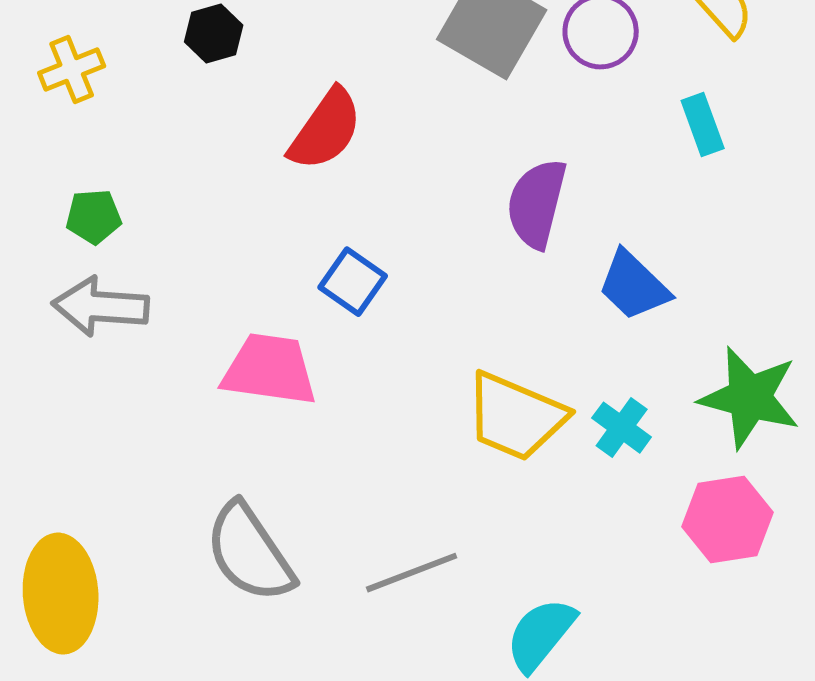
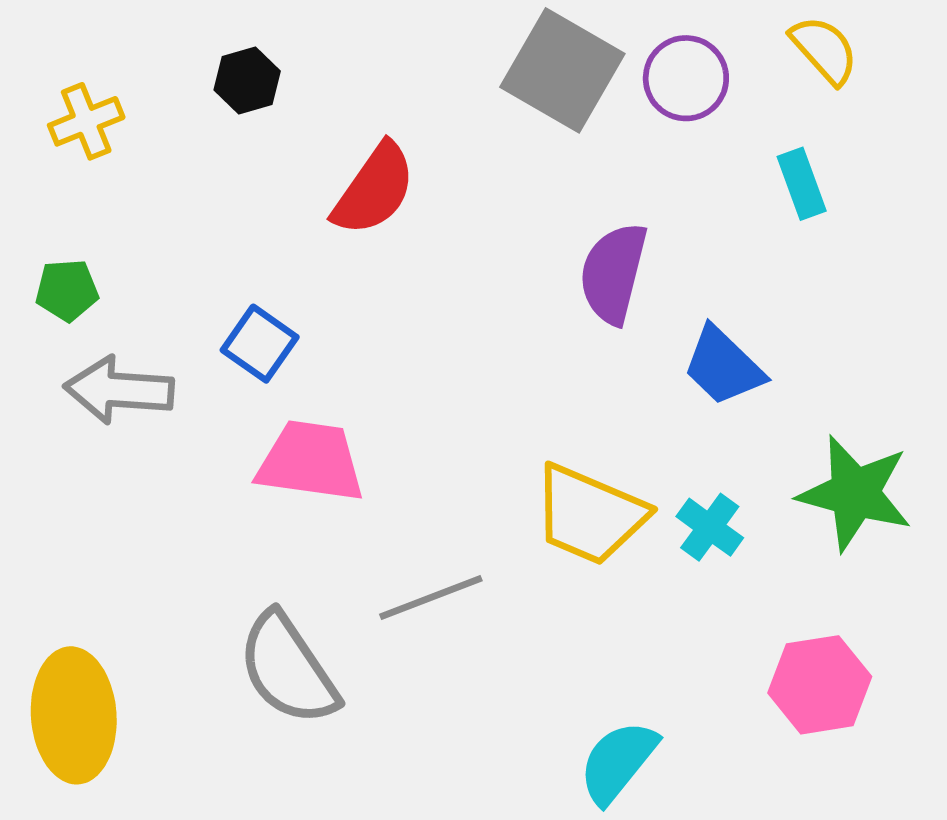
green pentagon: (94, 217) -> (67, 290), moved
blue square: (353, 282) -> (260, 344), moved
pink hexagon: (728, 520) -> (820, 685), moved
gray line: (412, 573) -> (431, 598), moved

